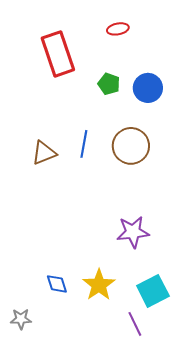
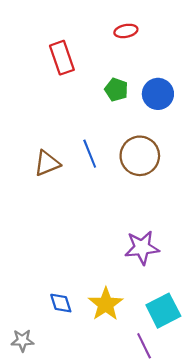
red rectangle: (58, 54) -> (62, 58), size x0.7
blue line: (84, 144) -> (90, 154), turned -32

